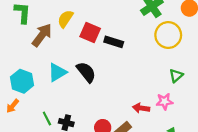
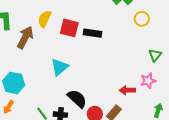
yellow circle: (168, 35) -> (142, 19), size x0.6
cyan triangle: (57, 72) -> (60, 67), moved
black semicircle: (86, 72) -> (77, 99), moved

